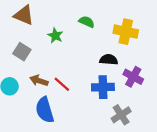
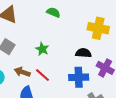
green semicircle: (87, 22) -> (53, 12), moved
green star: (55, 36) -> (42, 49), moved

